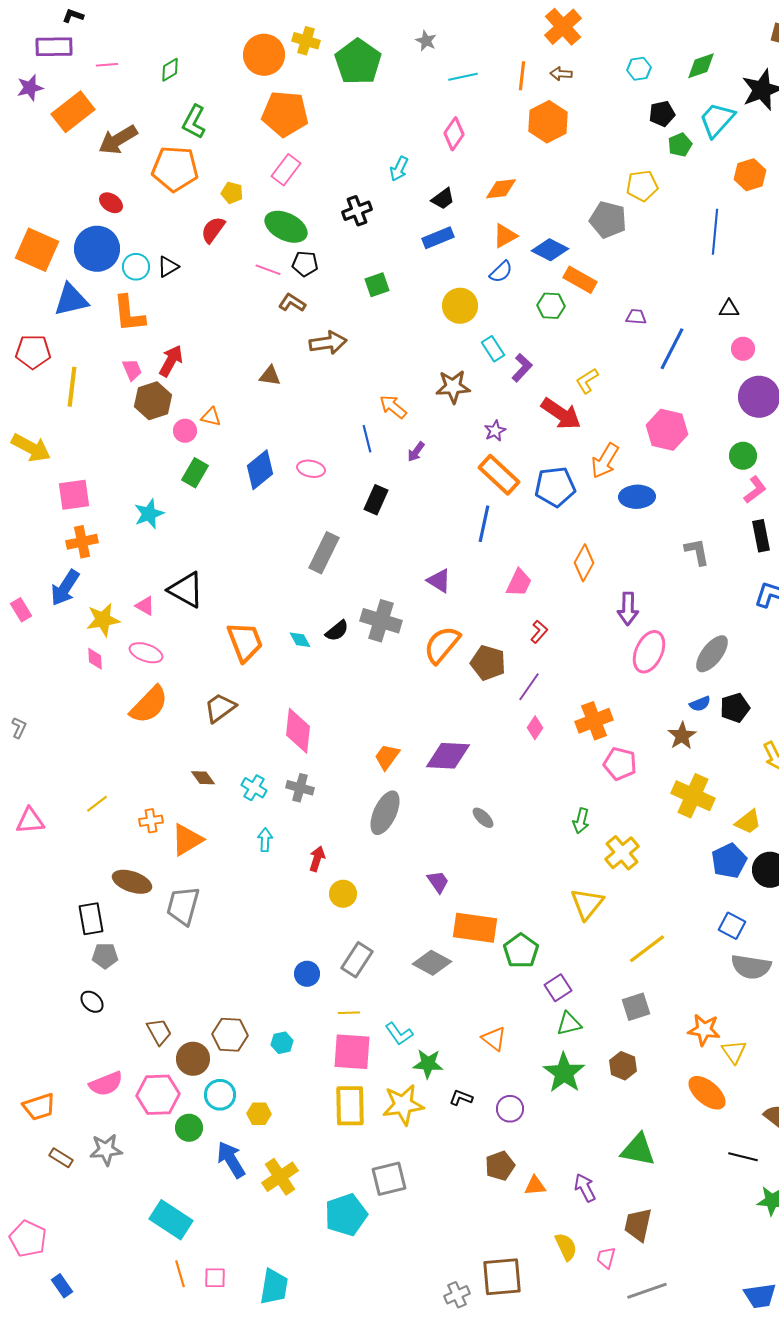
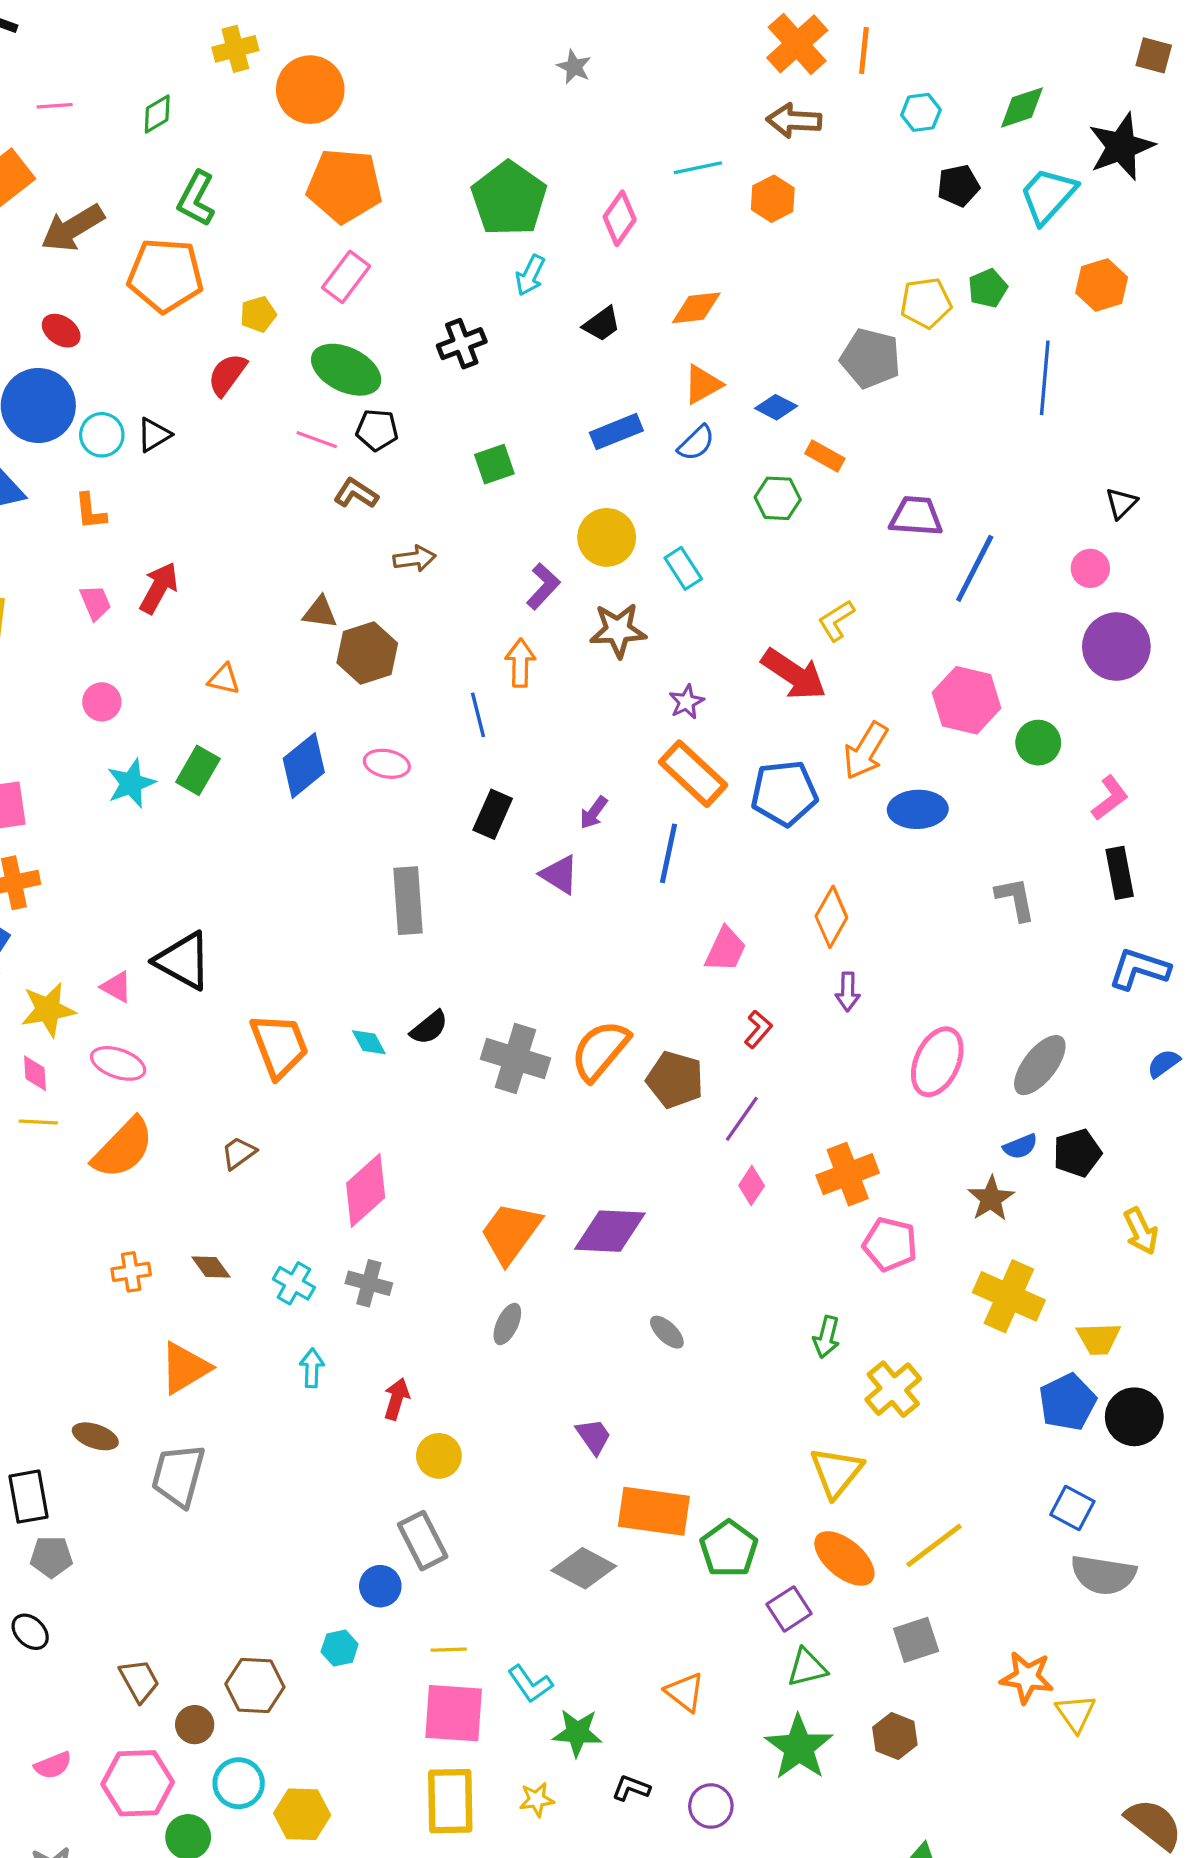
yellow cross: (306, 41) -> (235, 49), moved, turned -32
green pentagon: (358, 62) -> (509, 199), moved
brown arrow: (561, 74) -> (794, 121), size x1.5
orange line: (522, 76) -> (864, 50), moved
cyan line: (463, 77) -> (698, 168), moved
orange hexagon: (548, 122) -> (773, 199), size x0.7
green pentagon: (680, 145) -> (988, 288), moved
yellow pentagon: (232, 193) -> (258, 314), turned -30
blue rectangle: (438, 238) -> (616, 432), moved
blue diamond: (550, 250) -> (776, 407), size x0.7
orange rectangle: (580, 280) -> (825, 456), size x0.7
yellow circle: (460, 306) -> (607, 537), moved
black triangle: (729, 309) -> (1121, 503), moved, turned -45
orange L-shape: (129, 314) -> (90, 511), size x0.6
purple trapezoid: (636, 317) -> (916, 516), size x1.6
brown arrow: (328, 343) -> (414, 559), size x0.7
purple L-shape: (522, 368) -> (543, 586), moved
brown hexagon: (153, 401) -> (367, 653), moved
orange arrow: (393, 407) -> (520, 663), turned 52
pink circle: (185, 431) -> (102, 702), moved
purple arrow: (416, 452) -> (594, 813), moved
green circle: (743, 456) -> (1038, 743), moved
cyan star: (149, 514) -> (131, 783), moved
gray rectangle: (324, 553) -> (408, 901), turned -30
purple triangle: (439, 581) -> (559, 875), moved
purple arrow: (628, 609) -> (848, 992), moved, size x0.7
gray cross: (381, 621) -> (515, 1059), moved
brown trapezoid: (220, 708) -> (239, 1153), size x0.7
pink diamond: (298, 731) -> (366, 1190), turned 42
orange trapezoid: (387, 757) -> (511, 1233), size x1.5
yellow line: (97, 804) -> (38, 1122), moved, turned 40
gray ellipse: (385, 813) -> (507, 1324), size x0.6
orange cross: (151, 821) -> (131, 1272), moved
yellow trapezoid: (748, 822) -> (1098, 1339), turned 36
brown ellipse: (132, 882) -> (95, 1436), size x0.7
gray rectangle: (357, 960) -> (423, 1541), moved, turned -60
cyan hexagon: (282, 1043) -> (340, 1648), moved
brown circle: (193, 1059) -> (195, 1725), size x0.7
pink semicircle: (106, 1084) -> (53, 1765), size x0.7
orange ellipse: (707, 1093) -> (844, 1558), moved
yellow star: (403, 1105) -> (537, 1799), size x0.5
yellow hexagon: (259, 1114) -> (302, 1814), size x1.4

